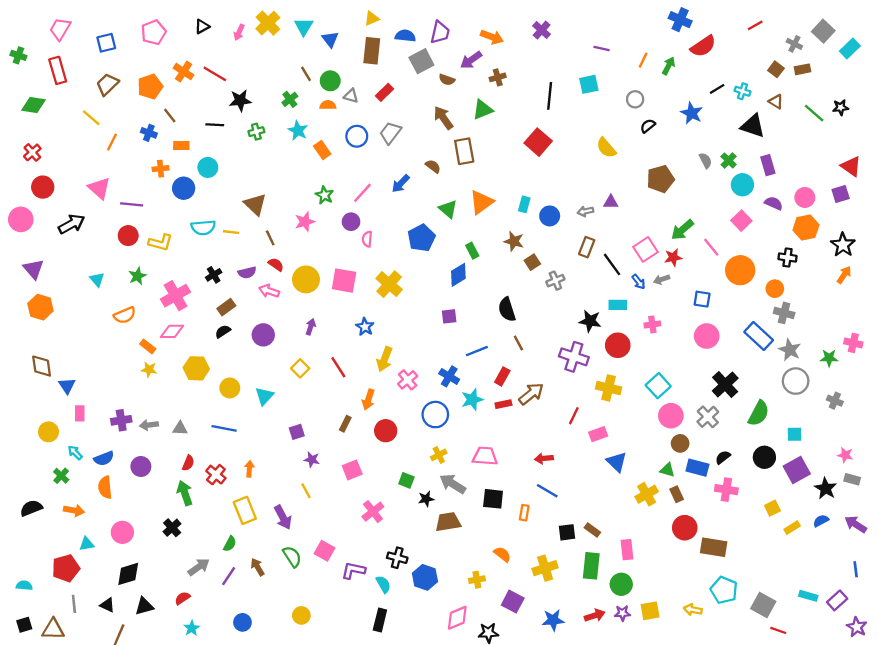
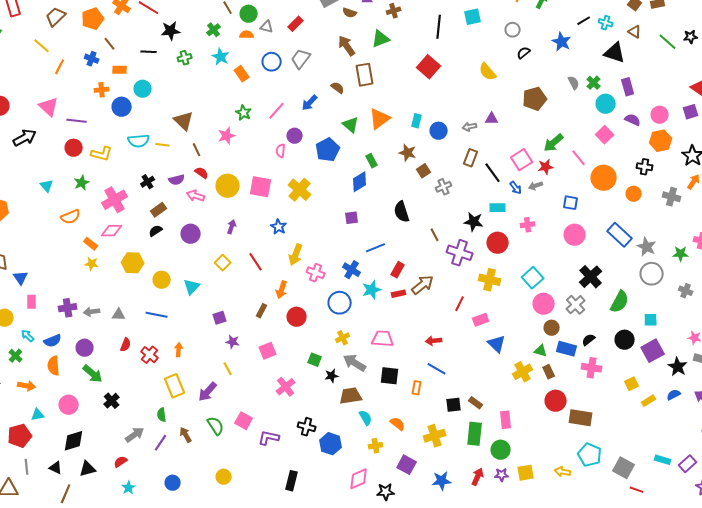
purple circle: (351, 222) -> (295, 136), moved
gray cross: (784, 313) -> (672, 197), moved
brown line: (518, 343) -> (435, 235), moved
pink cross: (408, 380) -> (316, 273), turned -30
green arrow: (185, 493) -> (93, 374), moved, turned 150
purple arrow: (283, 517) -> (208, 392), turned 70
green semicircle: (230, 544) -> (162, 415), turned 144
cyan semicircle: (383, 584) -> (366, 418), moved
red arrow: (595, 615) -> (478, 477), turned -48

